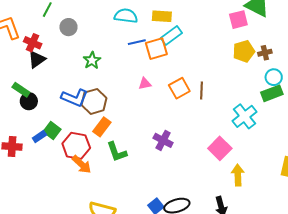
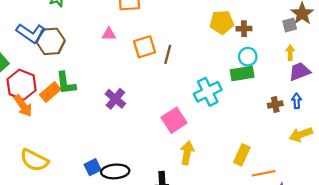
orange rectangle: (102, 127) -> (50, 92), moved
green L-shape: (117, 152) -> (66, 83), moved

